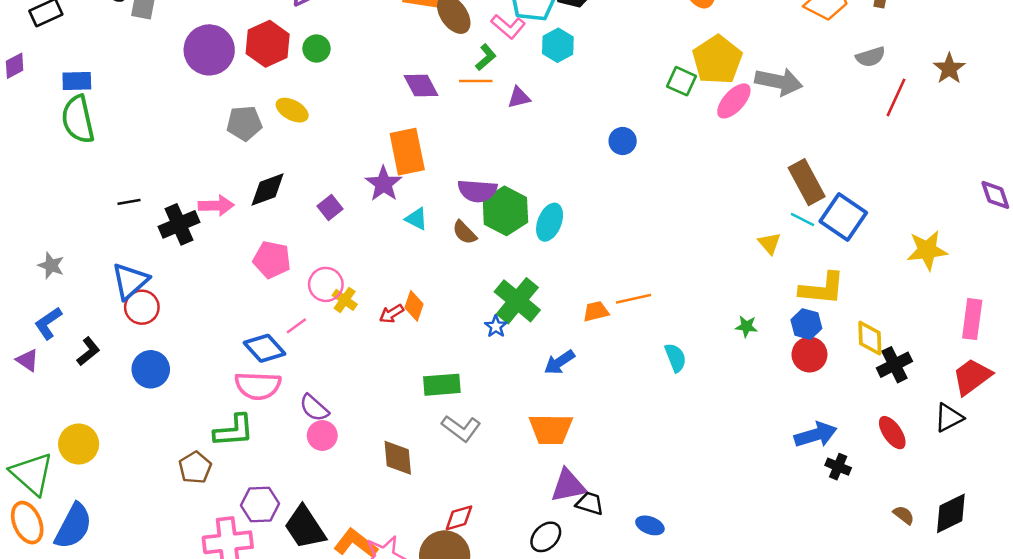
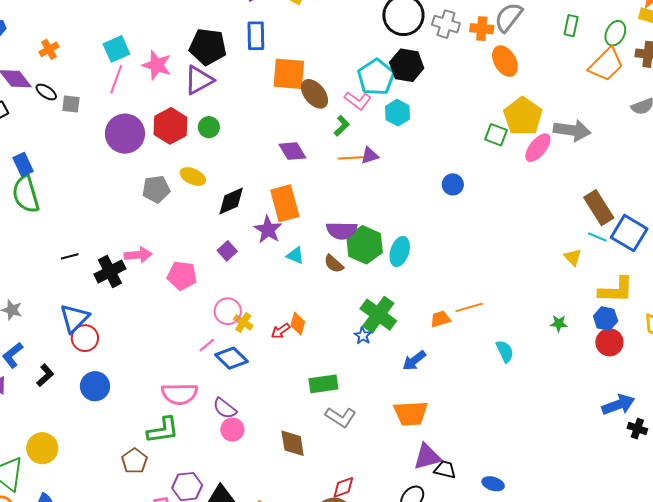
blue rectangle: (77, 81) -> (23, 164), turned 70
orange line: (476, 81) -> (351, 158), moved
black diamond: (268, 190) -> (231, 201), moved
pink pentagon: (272, 260) -> (182, 276), moved
blue diamond: (265, 348) -> (232, 358), moved

